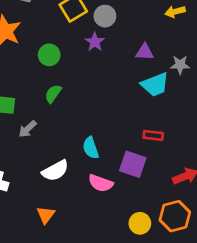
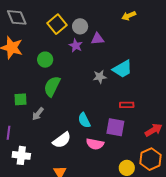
purple triangle: (145, 52) -> (97, 39), moved
gray star: (180, 65) -> (100, 77), moved
green semicircle: (53, 94) -> (52, 86), size x1.5

